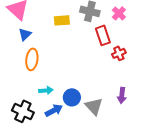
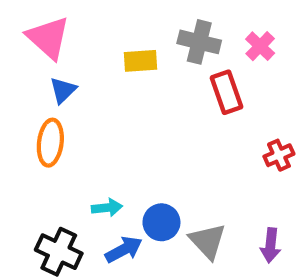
red cross: (119, 53) -> (279, 155), moved
orange ellipse: (32, 59) -> (50, 143), moved
purple arrow: (122, 95) -> (271, 245), moved

